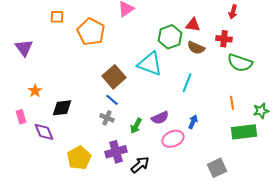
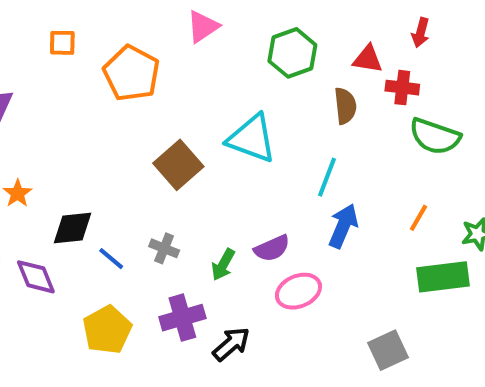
red triangle: (193, 25) -> (368, 59), moved
green hexagon: (170, 37) -> (292, 53), moved
brown semicircle: (196, 48) -> (345, 106), turned -120
blue line: (112, 100) -> (111, 259), moved
orange line: (232, 103) -> (419, 218), turned 40
blue arrow: (193, 122) -> (343, 226), moved, size x1.5

